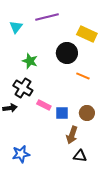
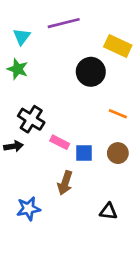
green star: (30, 61) -> (18, 69), moved
orange line: (83, 76) -> (118, 114), moved
brown arrow: (72, 135) -> (65, 183), moved

